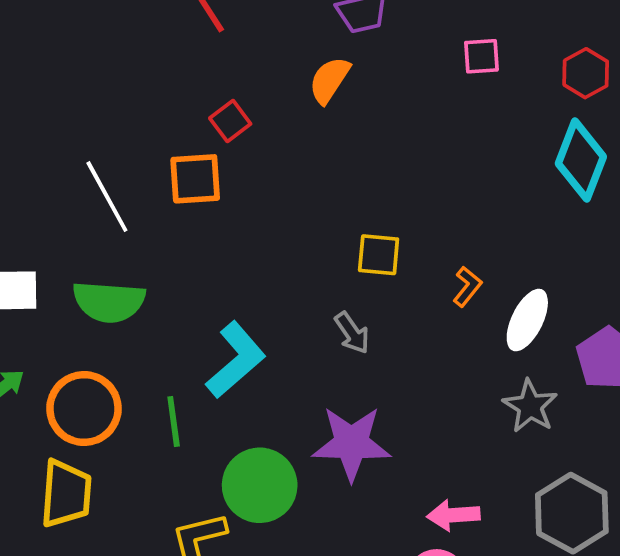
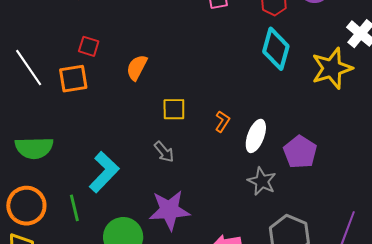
orange semicircle: (329, 80) -> (137, 67), moved
red square: (230, 121) -> (89, 46), turned -30
white line: (107, 197) -> (29, 68), moved

